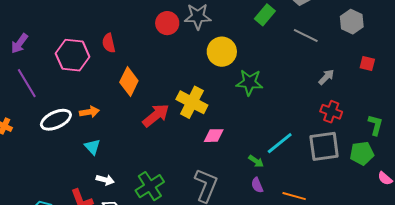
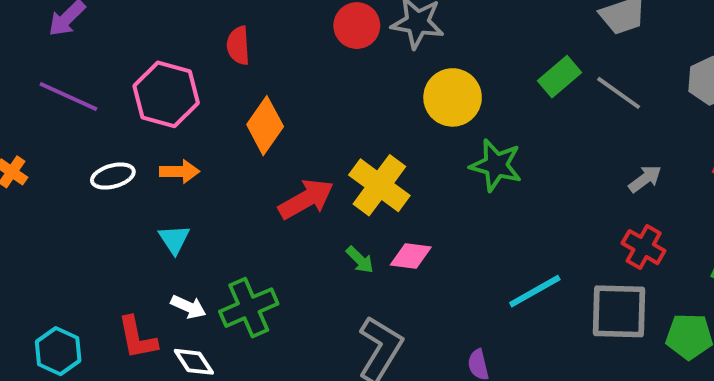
green rectangle: (265, 15) -> (559, 77), moved
pink hexagon: (73, 55) -> (166, 94), moved
purple line: (27, 83) -> (68, 96), turned -44
white ellipse: (56, 120) -> (113, 176), size x0.7
green arrow: (256, 161) -> (360, 260), moved
green cross: (150, 186) -> (249, 308), moved

